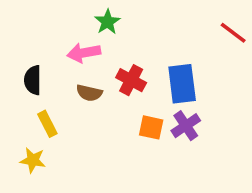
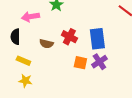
pink arrow: (84, 53) -> (30, 17), moved
yellow rectangle: (47, 124) -> (23, 61), turned -40
yellow star: (33, 160) -> (25, 81), moved

